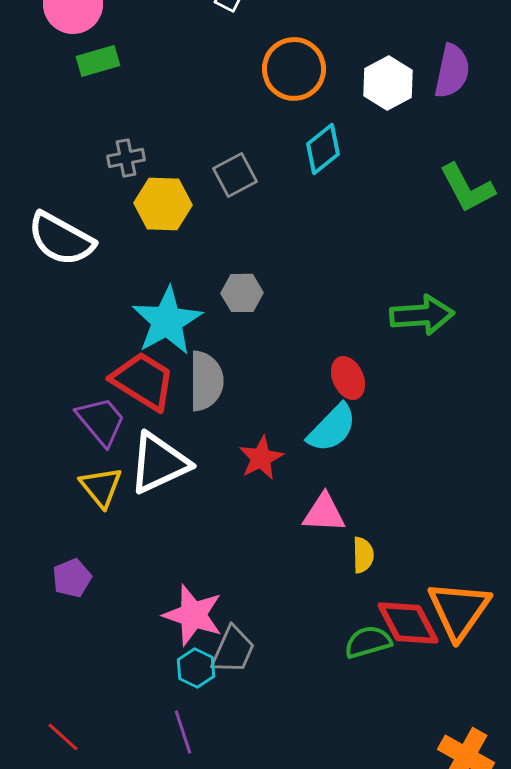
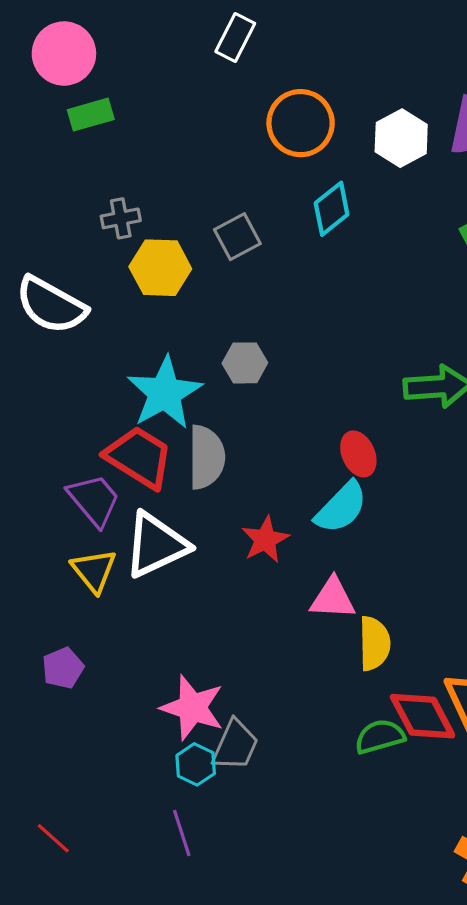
yellow semicircle: (363, 555) -> (374, 643), size x1.4

